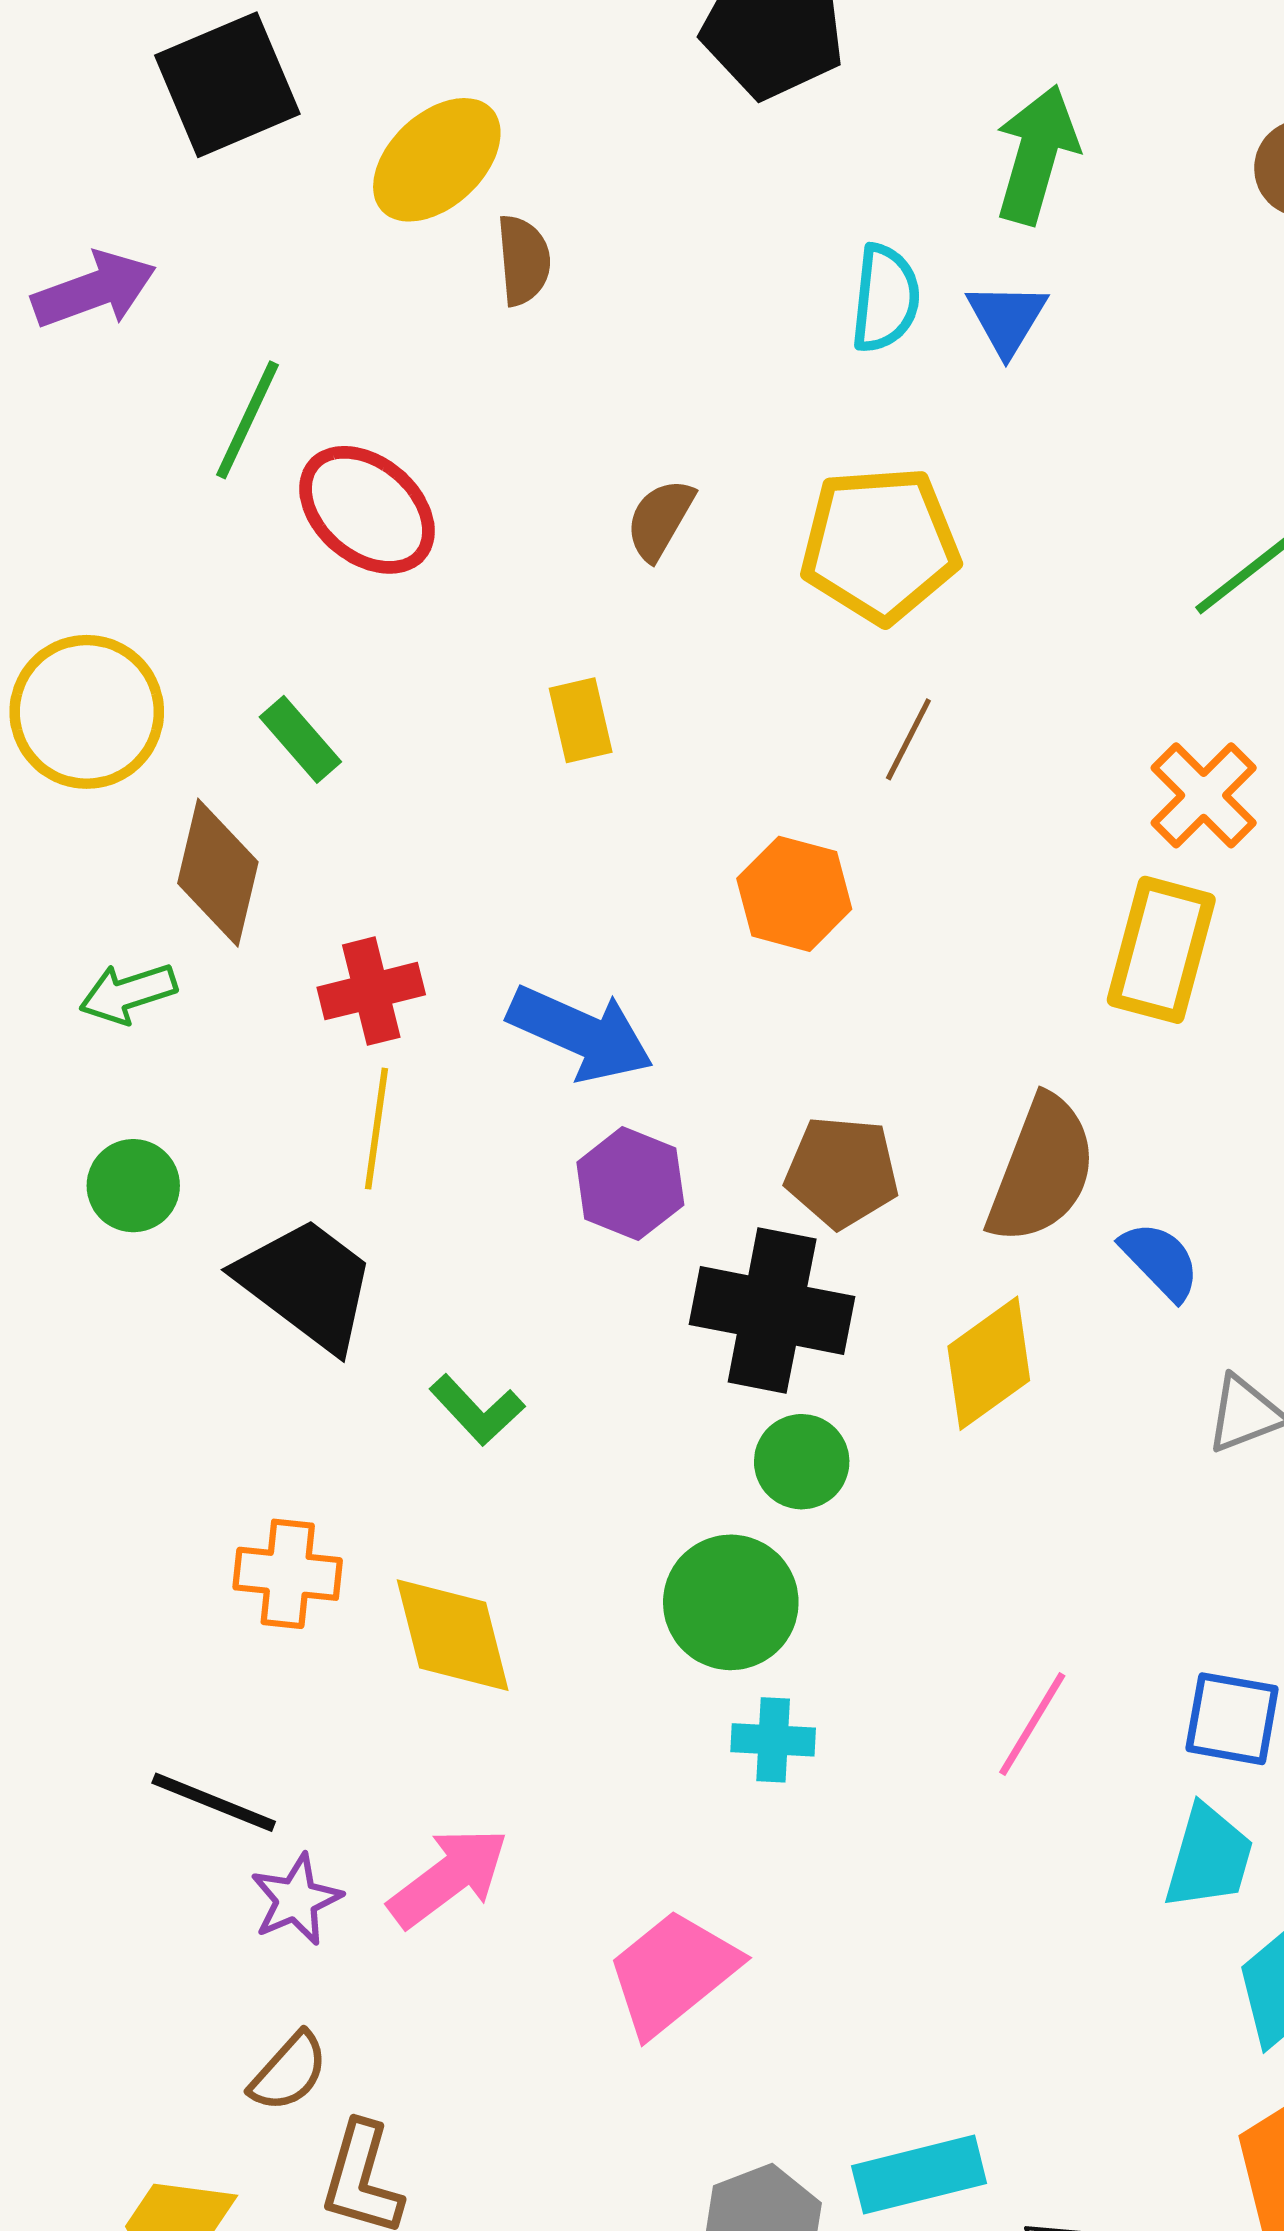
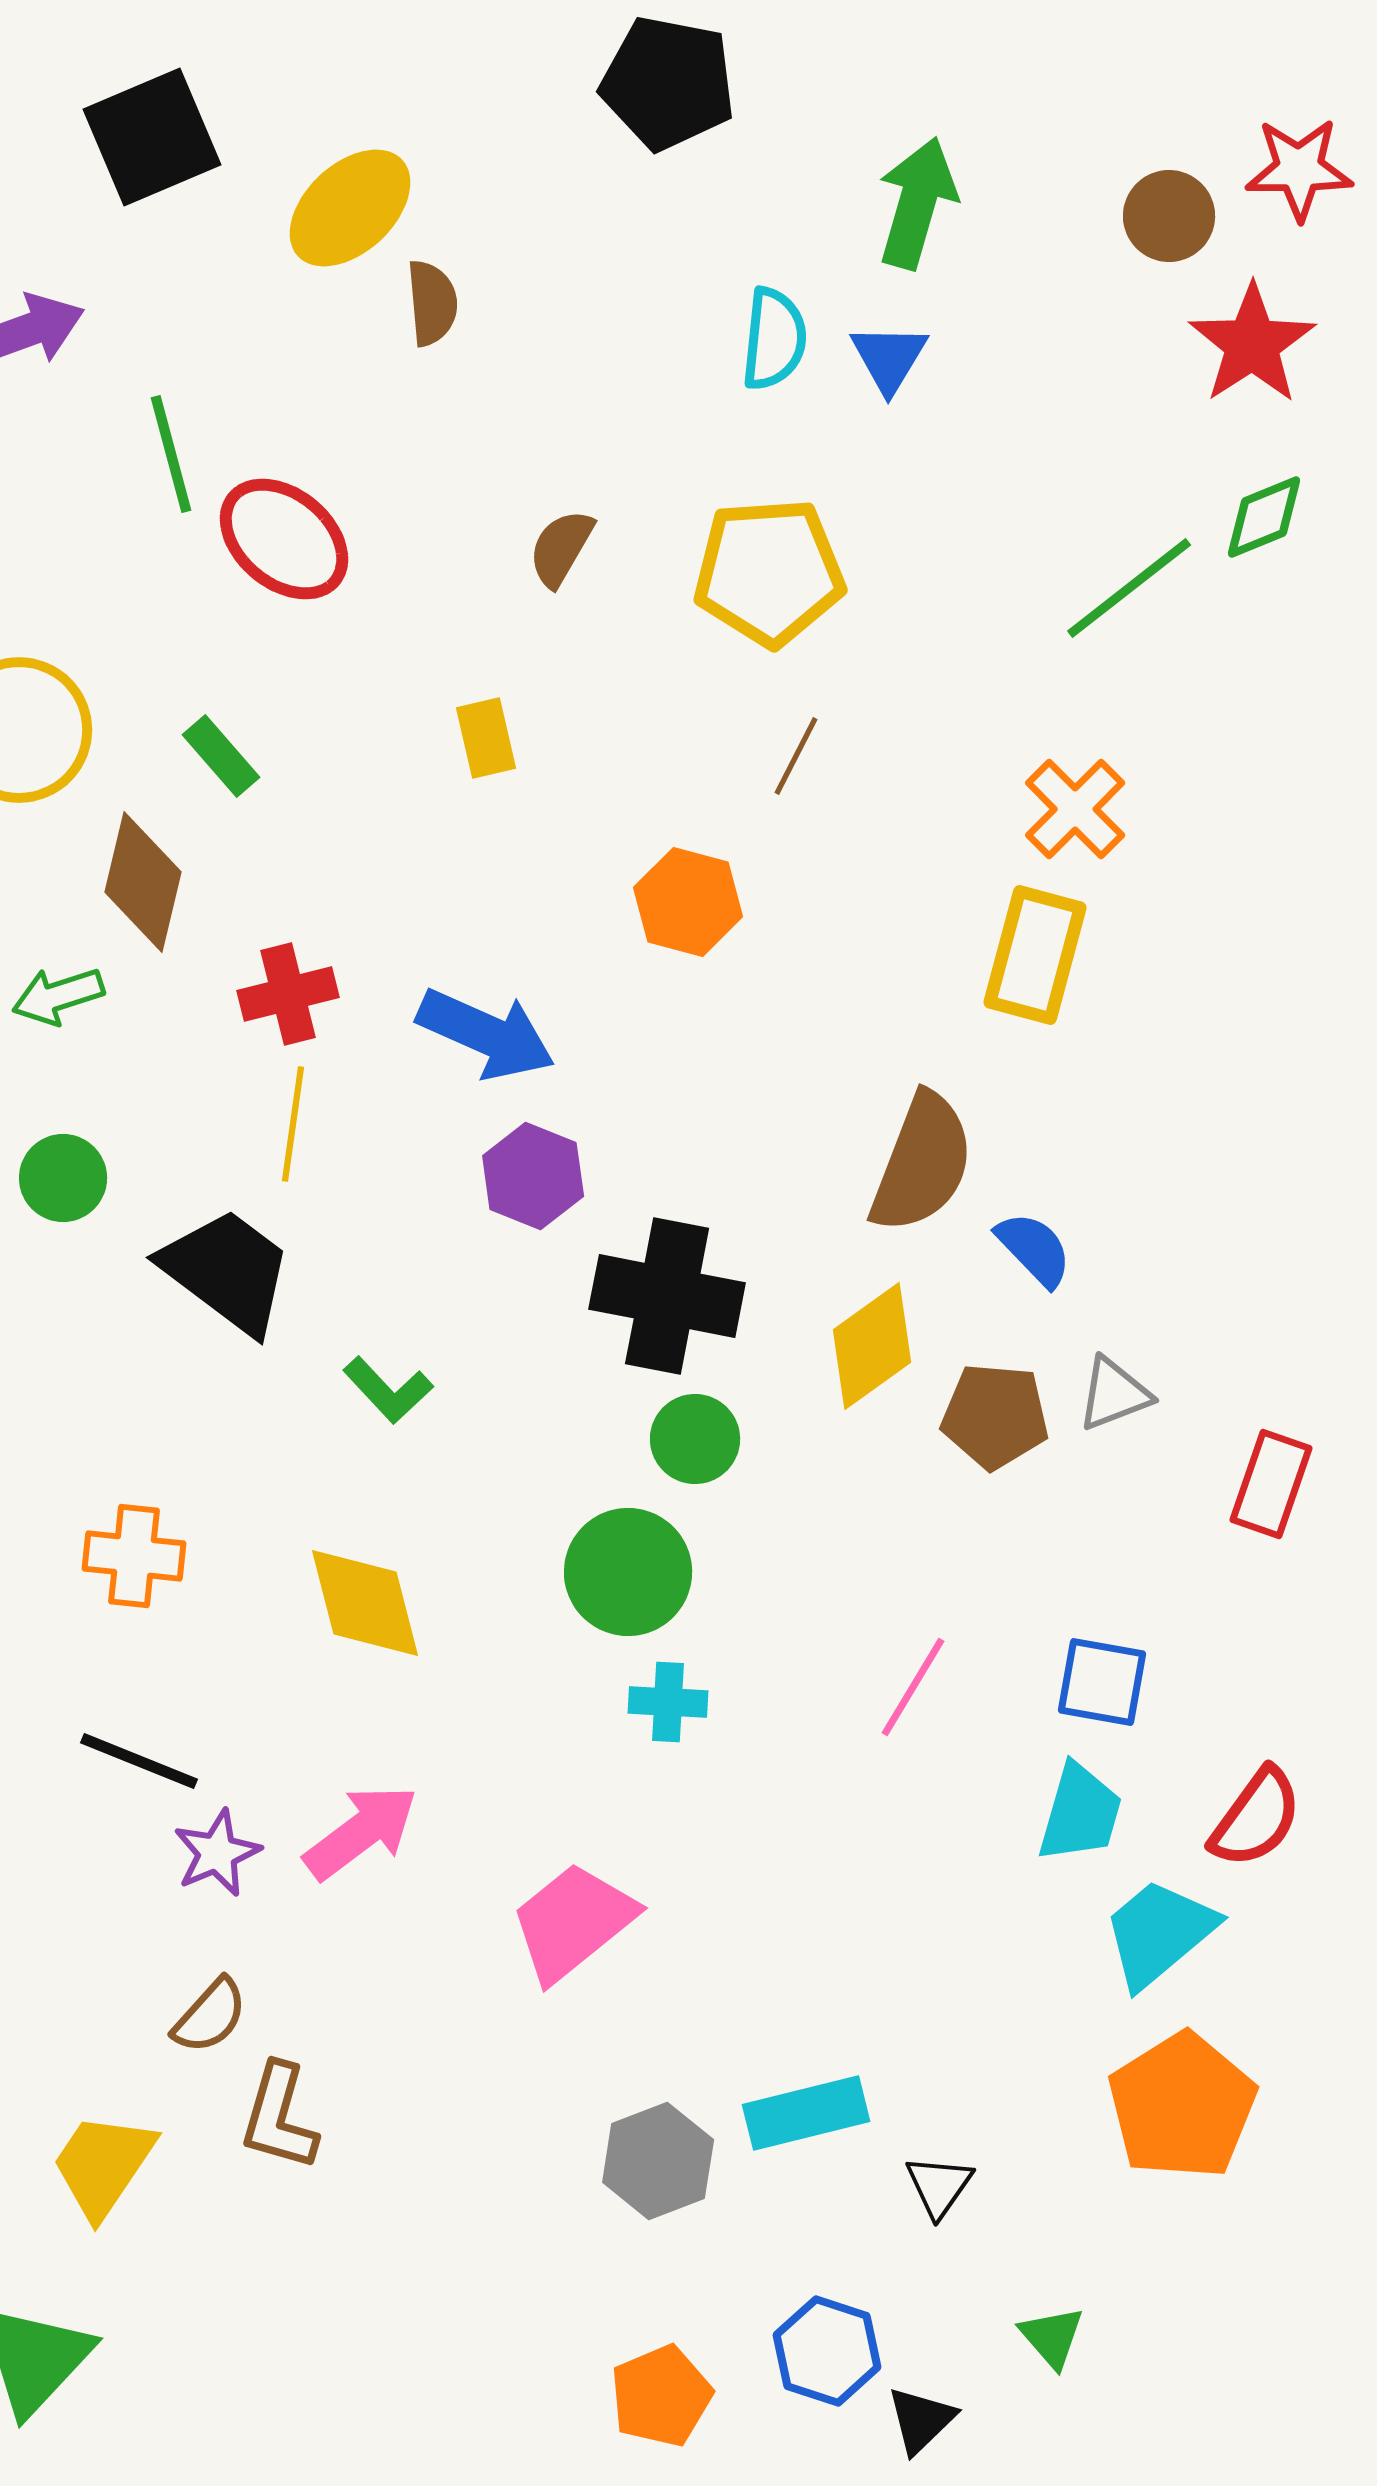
green line: (247, 420) -> (171, 454), turned -40
brown pentagon: (842, 1172) -> (995, 1416), moved
orange cross: (288, 1574) -> (134, 1556), moved

